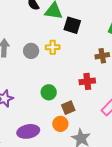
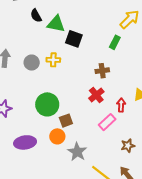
red cross: (87, 81) -> (96, 95), moved, turned -35
green circle: (49, 92) -> (47, 104), size x1.5

